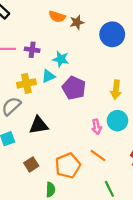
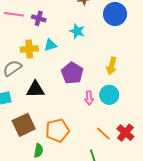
cyan star: (61, 59) -> (77, 31), moved
purple pentagon: (74, 88) -> (72, 73), moved
orange line: (98, 156) -> (103, 134), moved
brown square: (31, 164) -> (24, 125), size x1.6

